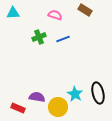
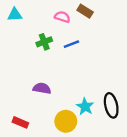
brown rectangle: (85, 10) -> (85, 11), moved
purple semicircle: (37, 97) -> (42, 88), moved

